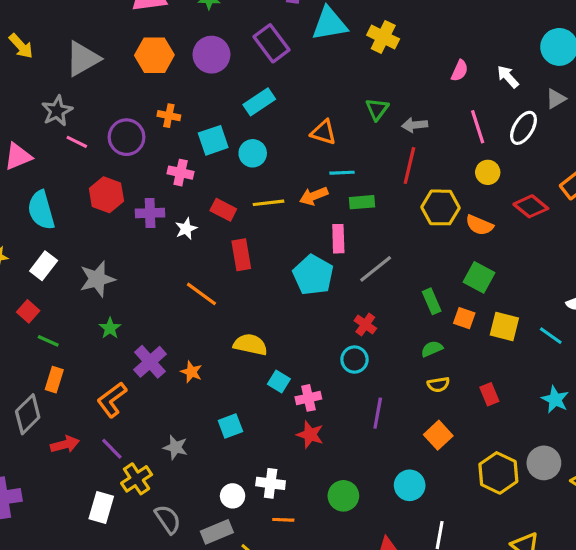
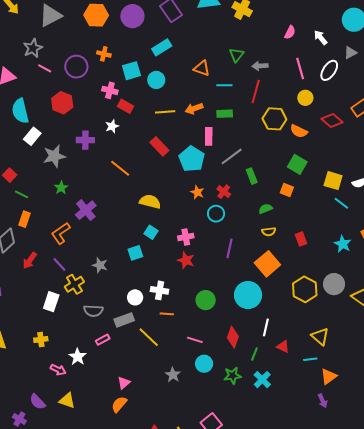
cyan line: (342, 173) -> (224, 85), moved
red rectangle: (223, 210) -> (125, 106), moved
purple cross: (150, 213) -> (85, 140), moved
red rectangle: (241, 255) -> (159, 146), moved, turned -36
white rectangle: (44, 266) -> (32, 136), moved
green rectangle: (432, 301) -> (252, 176), moved
yellow square: (504, 326) -> (333, 181), moved
orange star: (191, 372) -> (197, 192), moved
cyan square: (279, 381) -> (151, 232), moved
orange square: (438, 435) -> (267, 264), size x1.4
red arrow: (65, 444) -> (30, 261), turned 138
cyan circle: (410, 485) -> (248, 295), size x1.4
gray semicircle: (168, 519) -> (93, 311), turned 126

